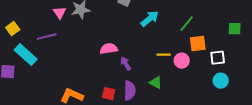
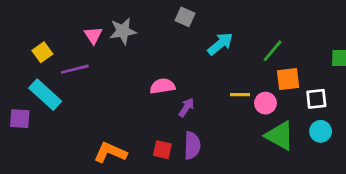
yellow square: (13, 29) -> (42, 52), moved
purple arrow: (126, 64) -> (186, 107), turned 64
green triangle: (156, 83) -> (280, 136), moved, size x1.6

